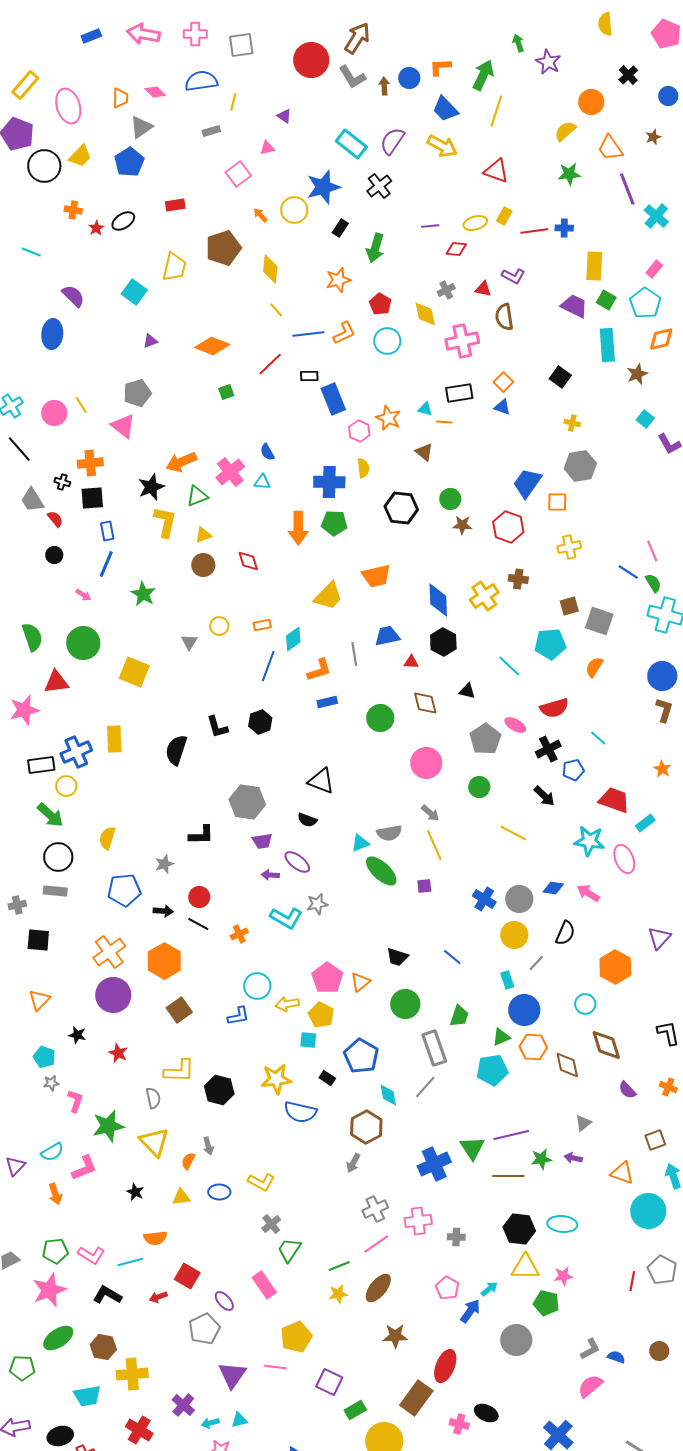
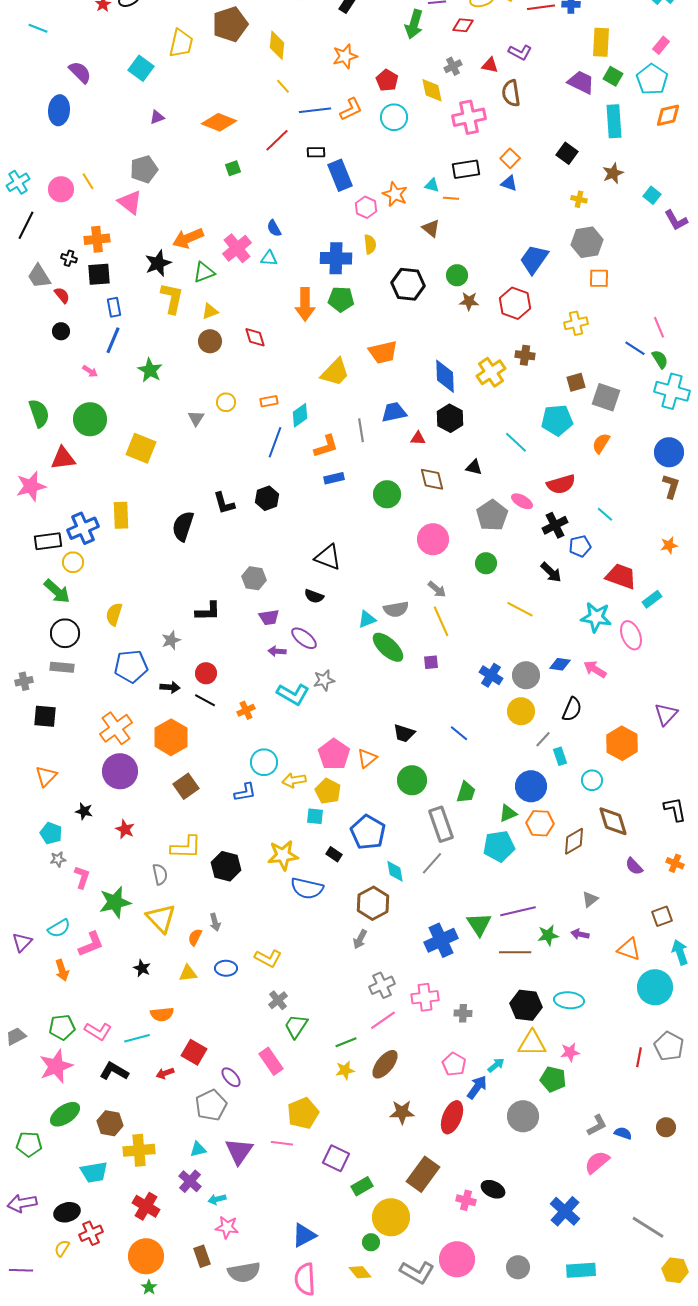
green arrow: (375, 248) -> (414, 24), moved
brown star: (637, 374) -> (613, 173), moved
black line: (19, 449) -> (26, 225), turned 68
orange square: (557, 502) -> (599, 278), moved
orange star: (662, 769) -> (669, 545), turned 30
gray hexagon: (247, 802) -> (254, 578), size x0.7
cyan rectangle: (507, 980) -> (560, 756), moved
brown diamond: (567, 1065) -> (574, 841), turned 72
red ellipse: (445, 1366) -> (452, 1117), moved
cyan triangle: (239, 1420) -> (198, 1149), moved

